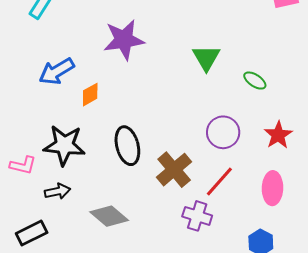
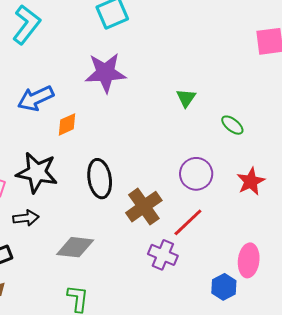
green triangle: (206, 58) -> (186, 98), size x0.7
pink ellipse: (273, 188) -> (249, 260), moved
gray diamond: (109, 216) -> (75, 247), turned -39

